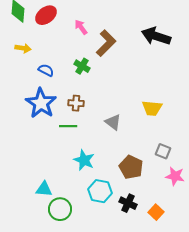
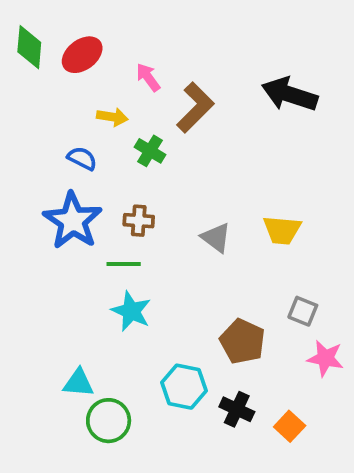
yellow arrow: (23, 48) -> (112, 117), moved
gray triangle: (113, 122) -> (216, 238), moved
cyan star: (84, 160) -> (131, 311), moved

